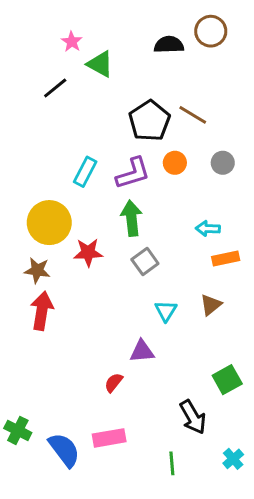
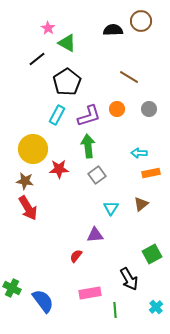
black pentagon: (149, 121) -> (67, 82), moved
red arrow: (42, 311) -> (28, 208), turned 140
pink rectangle: (109, 438) -> (90, 293), moved

